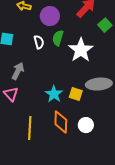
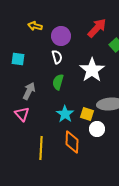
green semicircle: (58, 38) -> (58, 82), moved
white semicircle: (39, 42) -> (57, 57), moved
white circle: (86, 125) -> (97, 129), moved

